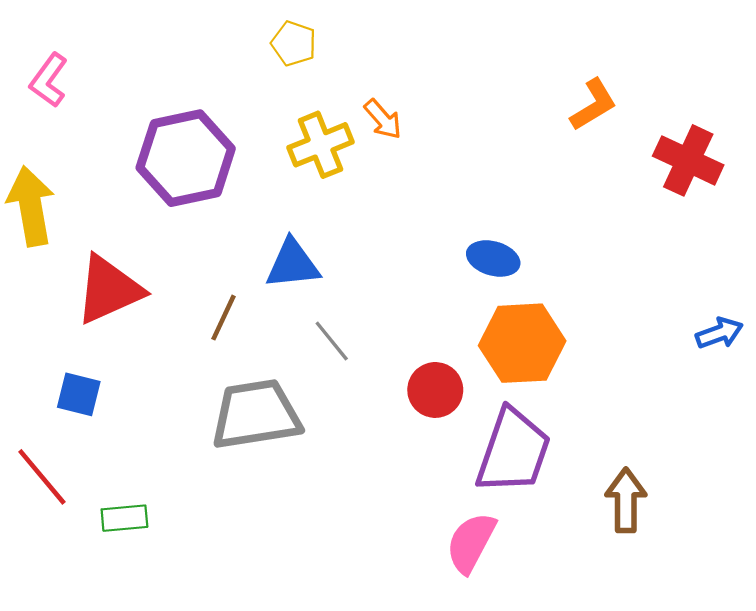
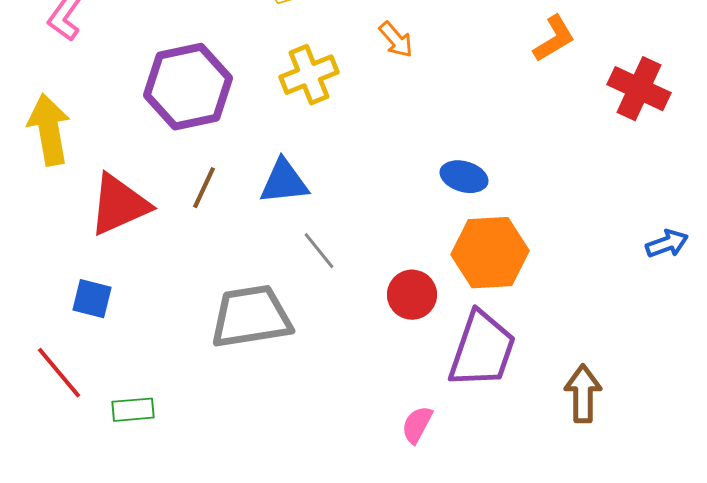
orange arrow: (383, 119) -> (396, 40), moved
brown line: (224, 318) -> (204, 188), moved
pink semicircle: (471, 543) -> (417, 425), moved, size x0.7

